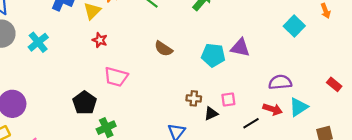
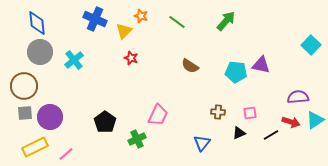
pink trapezoid: (116, 77) -> (158, 115), moved, turned -80
black pentagon: (85, 103) -> (105, 122), moved
black triangle: (211, 114) -> (239, 133), moved

